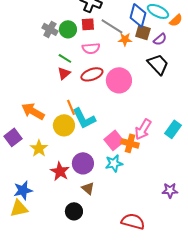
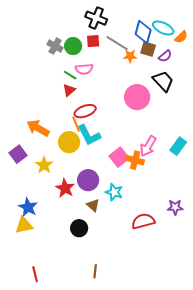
pink semicircle: (91, 48) -> (84, 69), moved
red ellipse: (92, 74) -> (85, 111), moved
pink circle: (119, 80) -> (137, 97), moved
cyan star: (114, 163) -> (114, 192), moved, turned 30
blue star: (23, 190) -> (28, 207), turned -30
red semicircle: (133, 221) -> (143, 221), moved, turned -30

